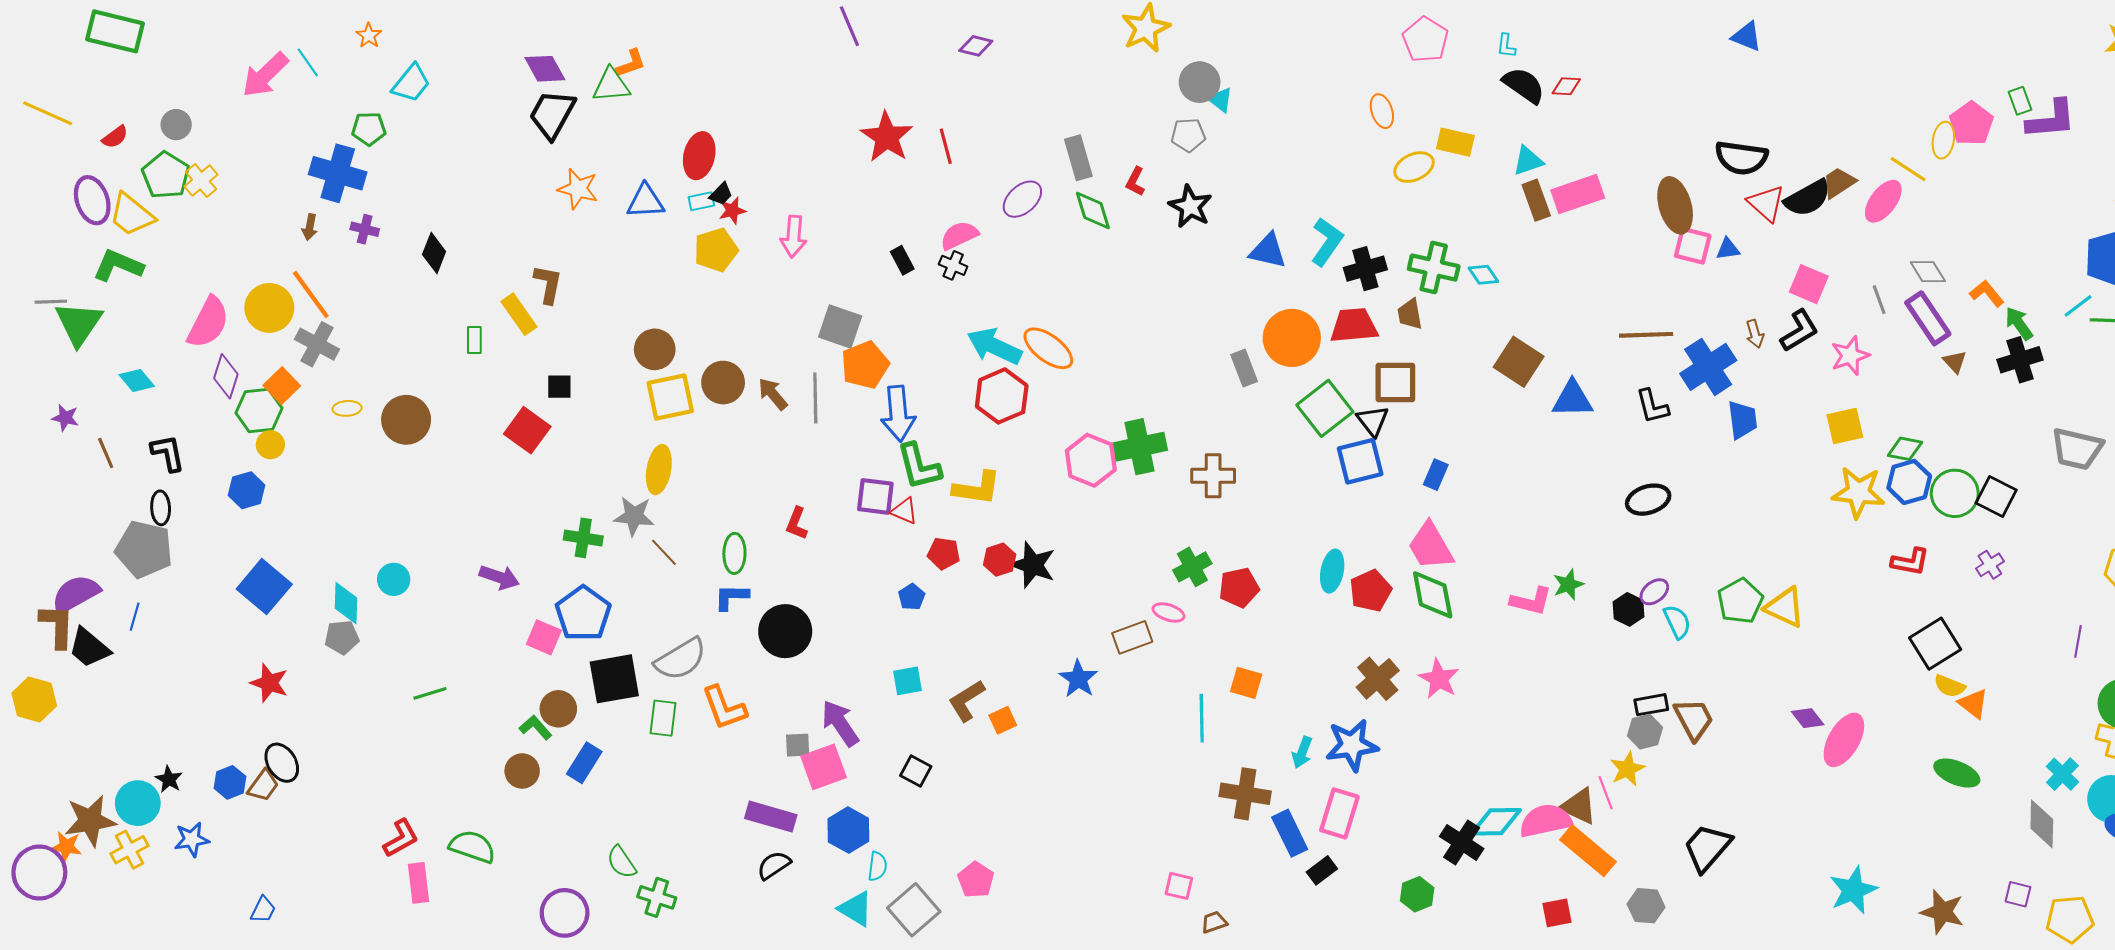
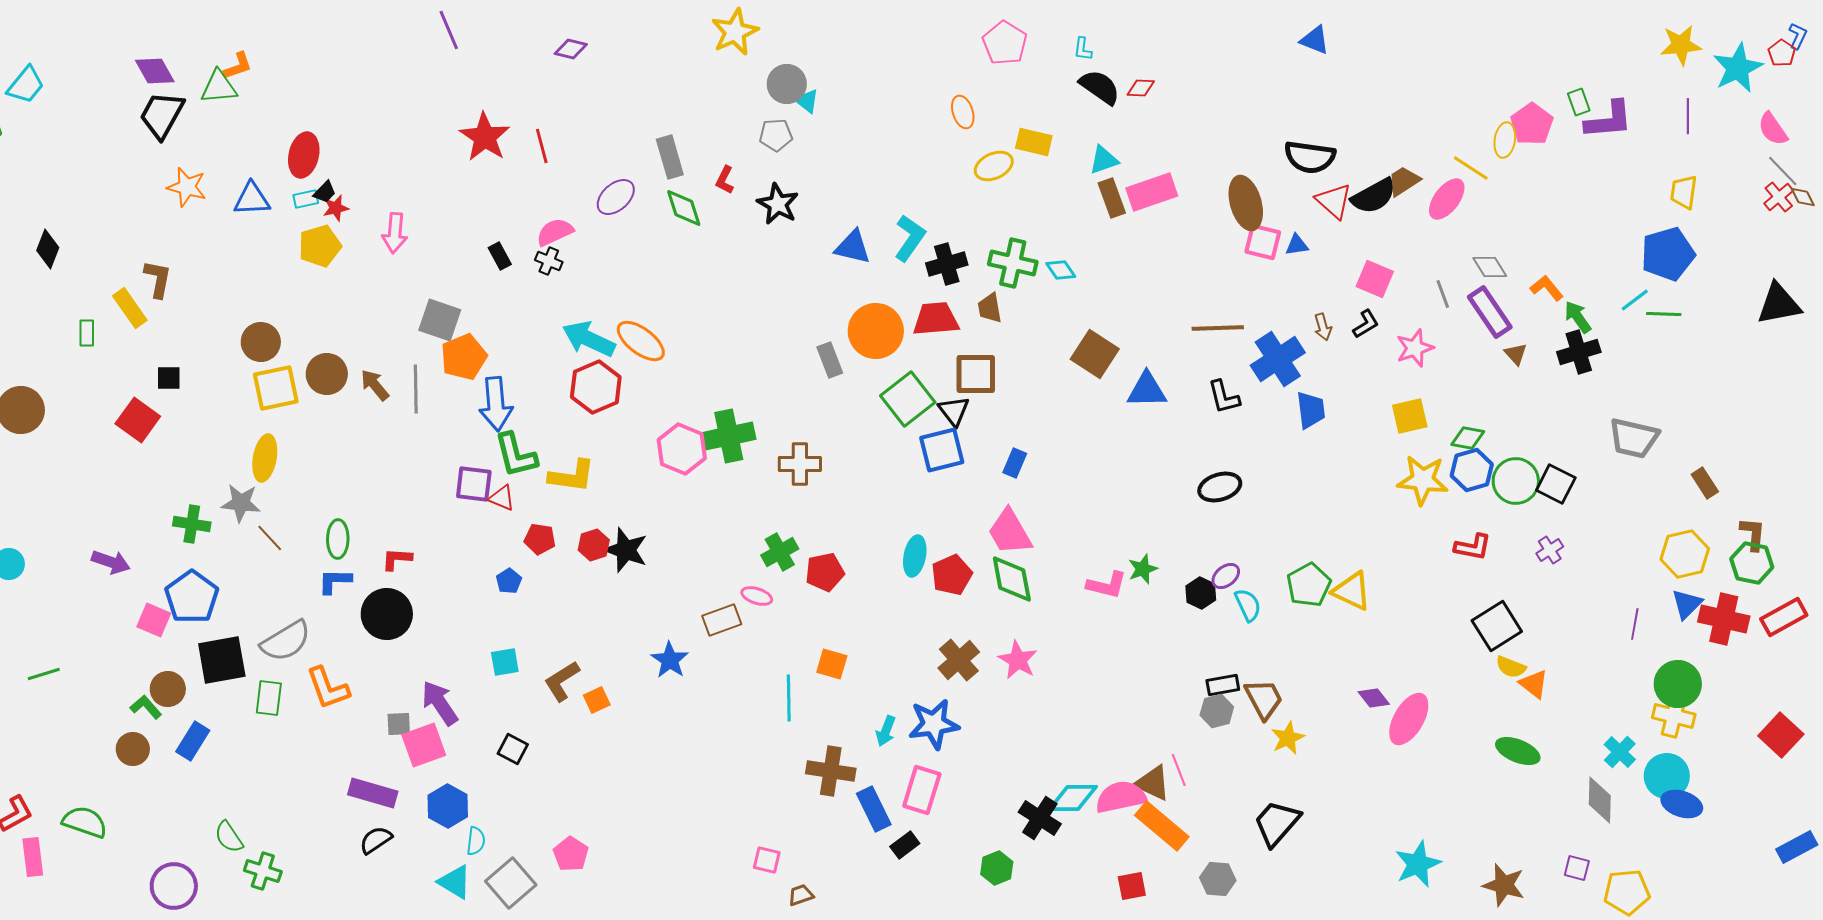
black L-shape: (1799, 331) -> (1366, 324), size x0.7
red L-shape: (797, 523) -> (397, 559), moved, turned 72
yellow star: (1627, 769) -> (1288, 738), moved

